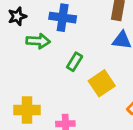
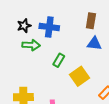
black star: (17, 16) -> (24, 26), moved

